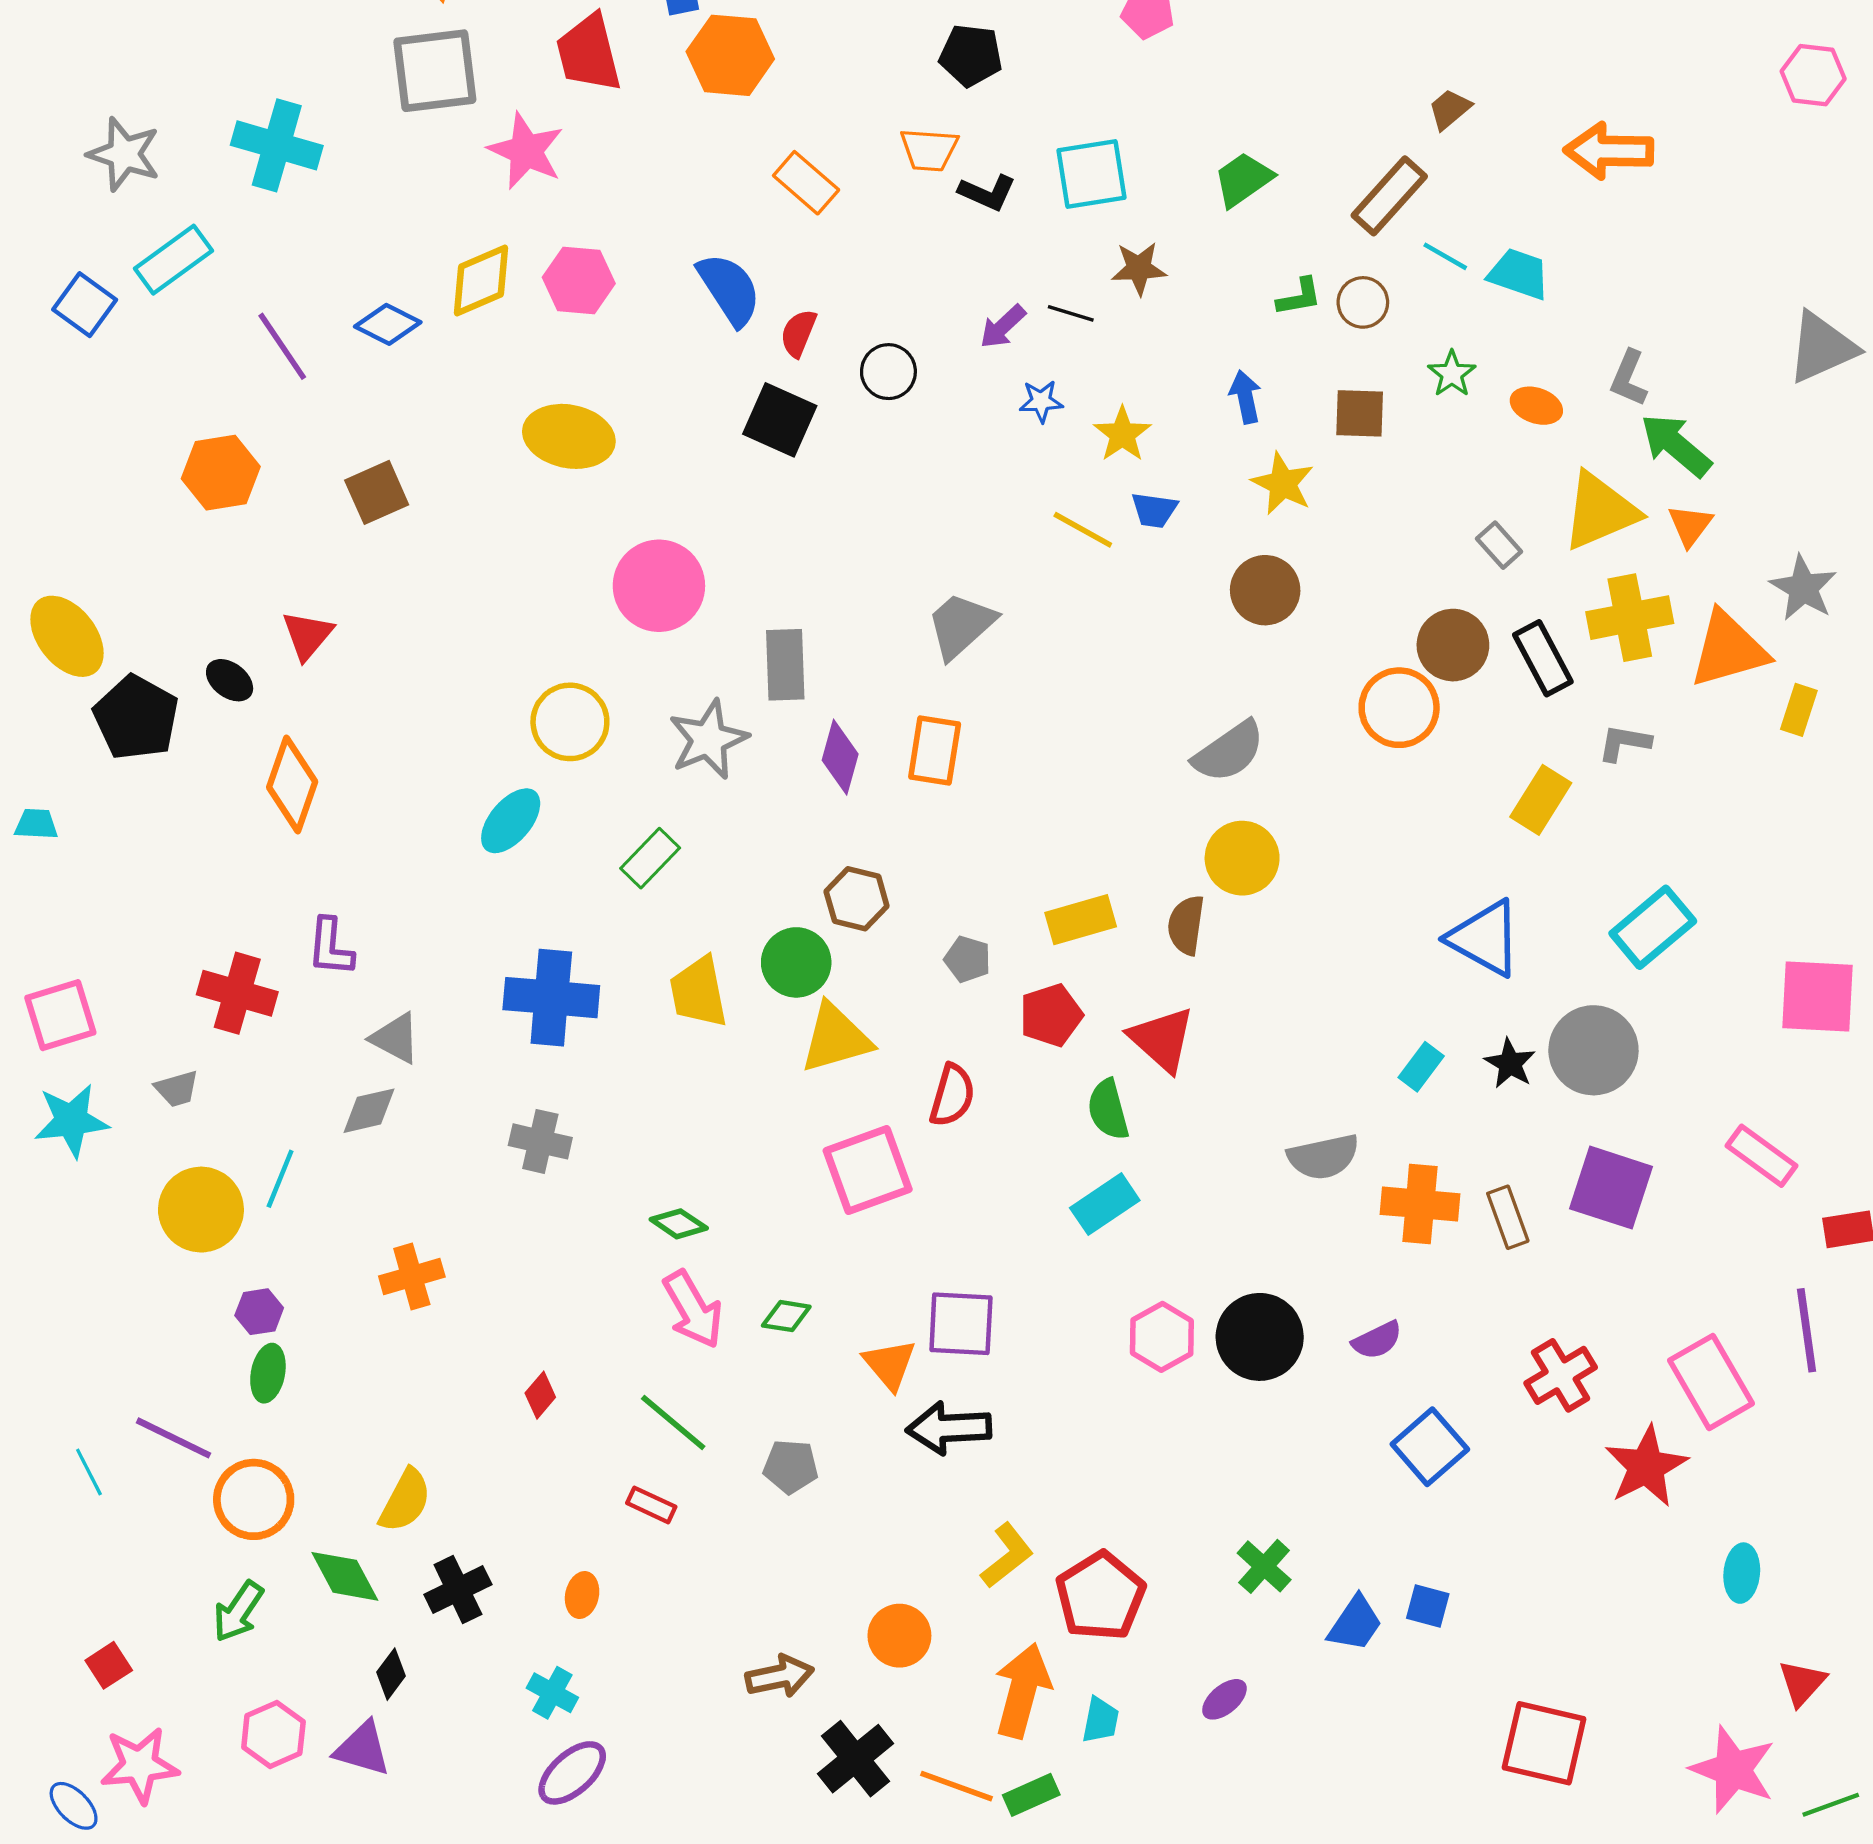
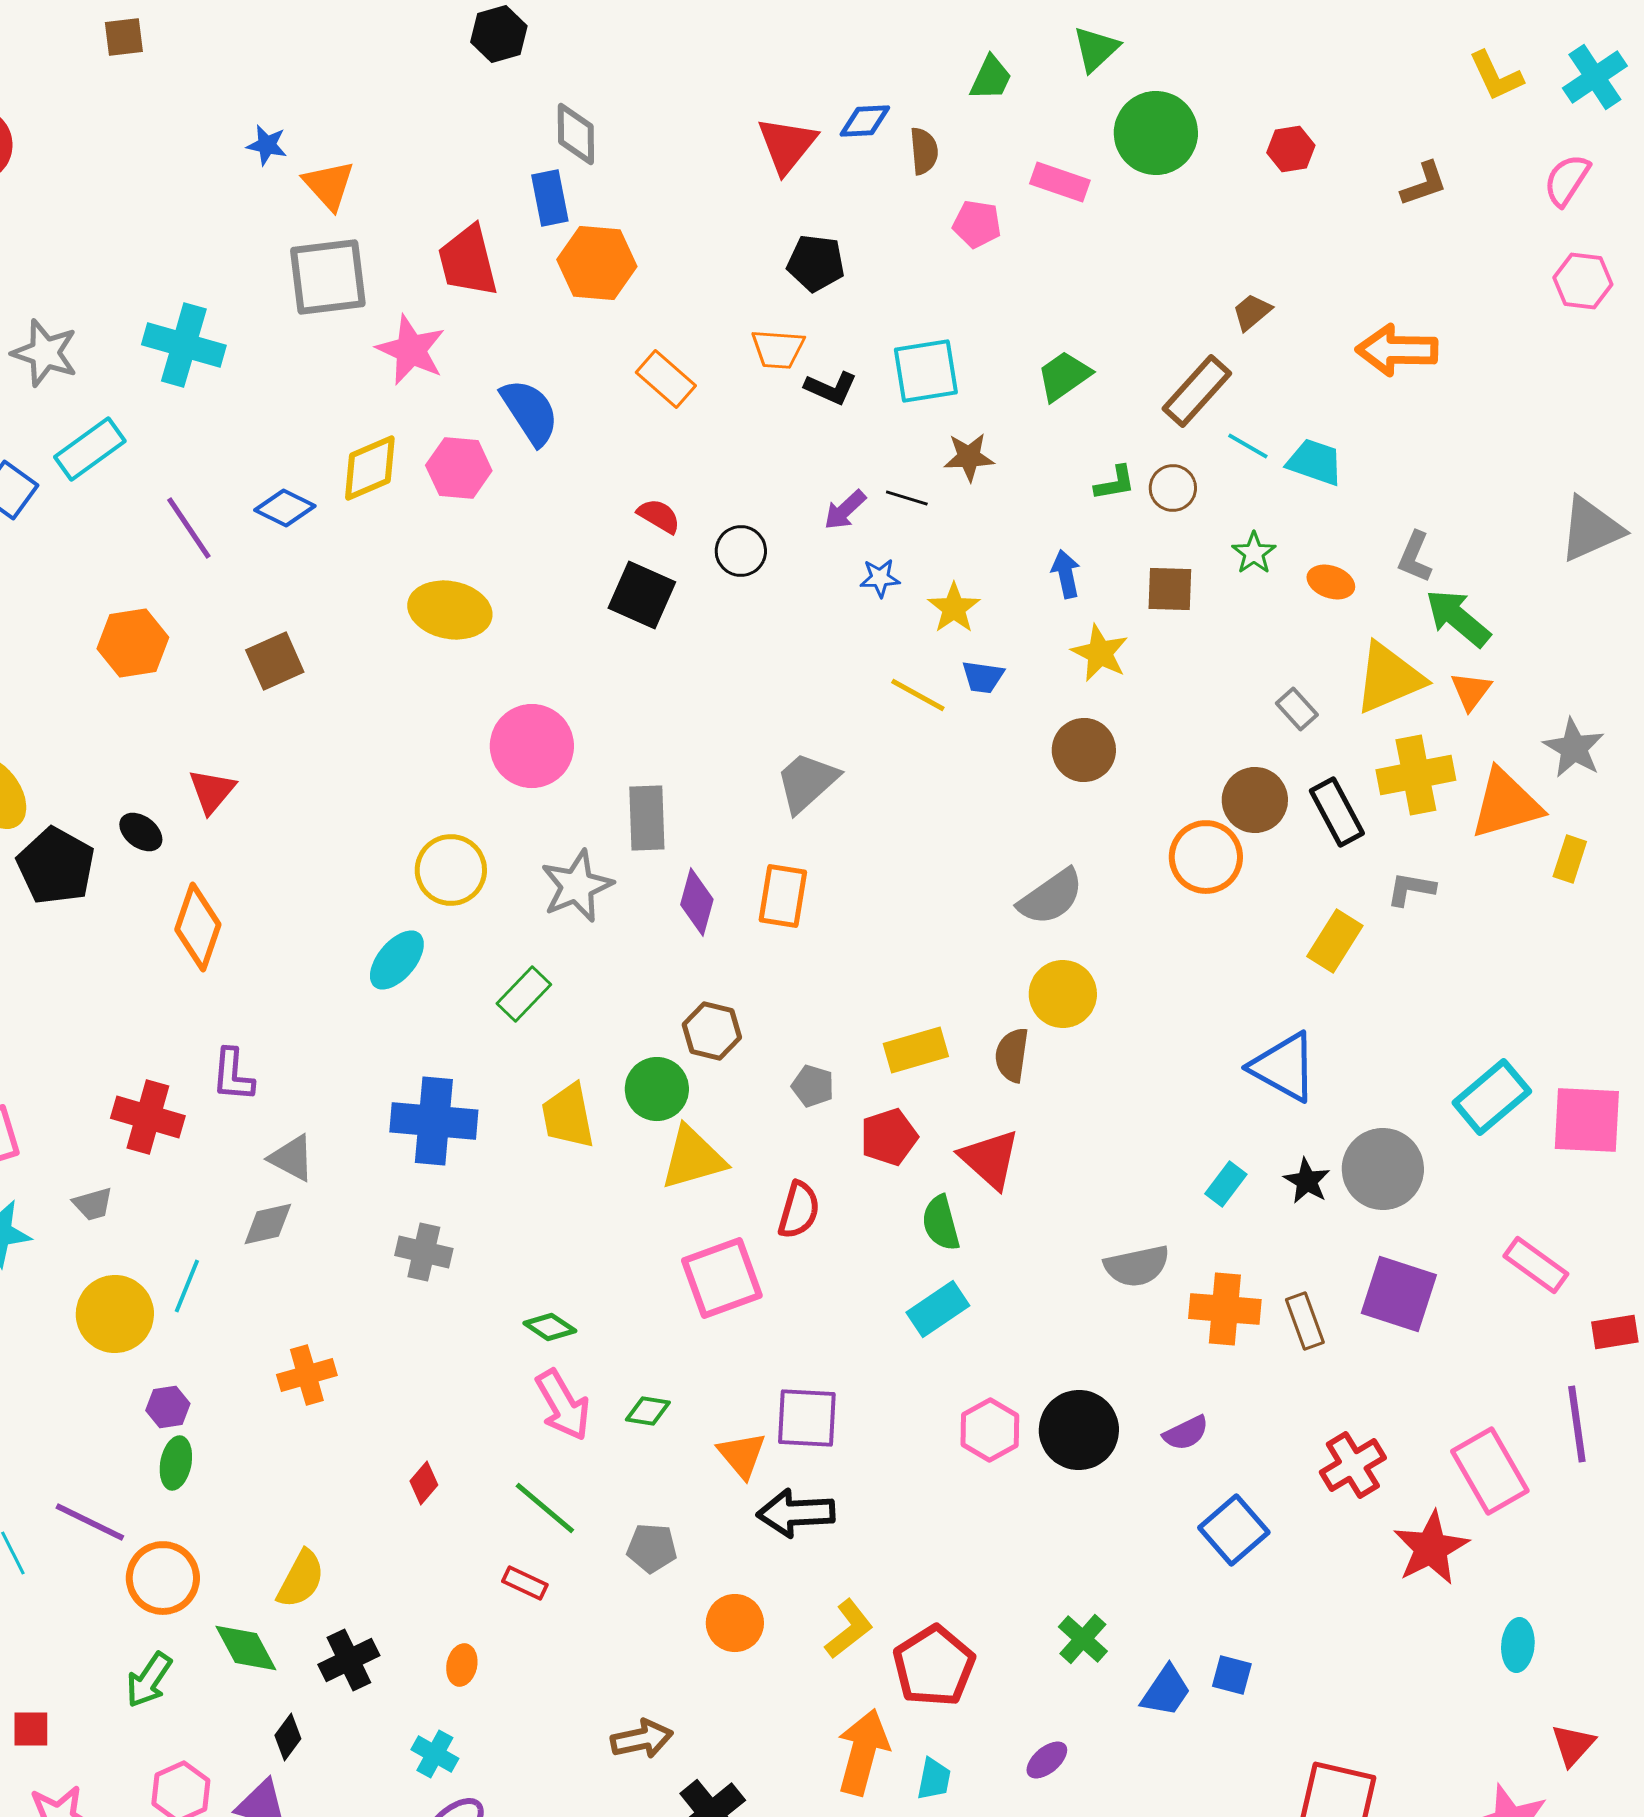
blue semicircle: (729, 289) -> (530, 412), moved
red semicircle: (798, 333) -> (659, 516), turned 99
cyan rectangle: (1653, 927) -> (1492, 1097), moved
orange circle: (899, 1636) -> (735, 1623), moved
red square: (109, 1665) -> (31, 1729), turned 33

